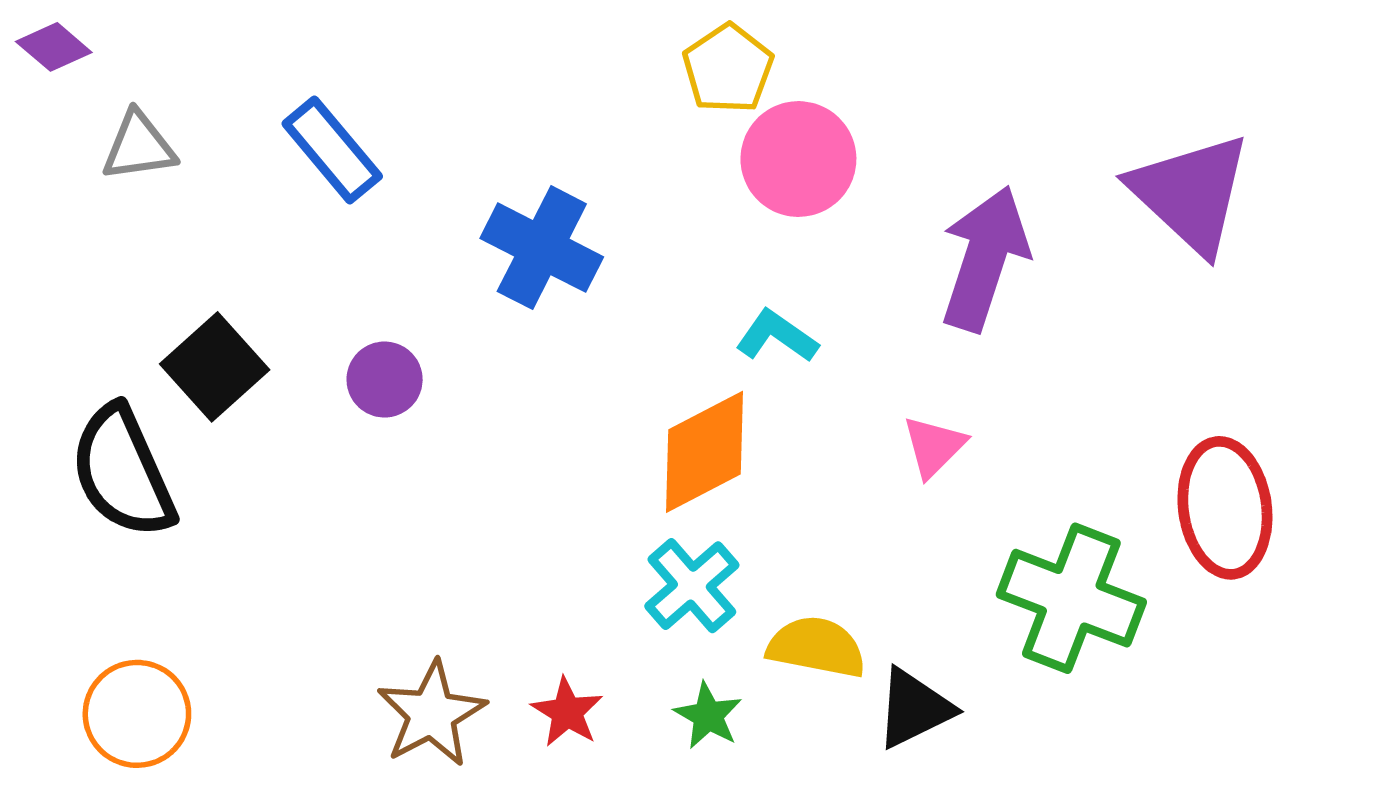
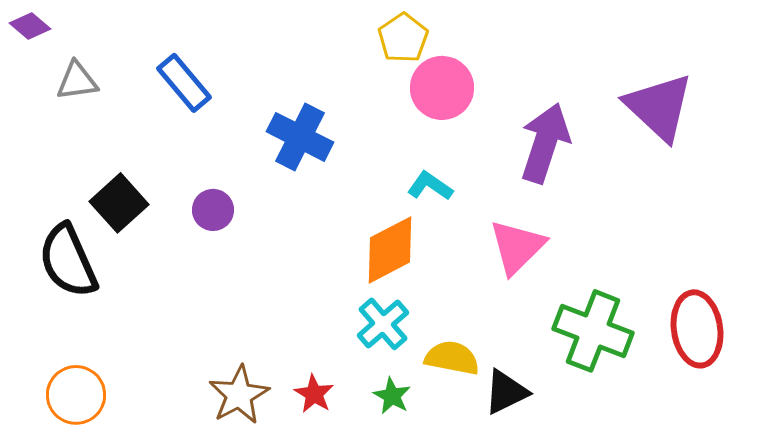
pink triangle: (934, 446) -> (517, 247), size x1.6
red ellipse: (1225, 508) -> (697, 329), moved

